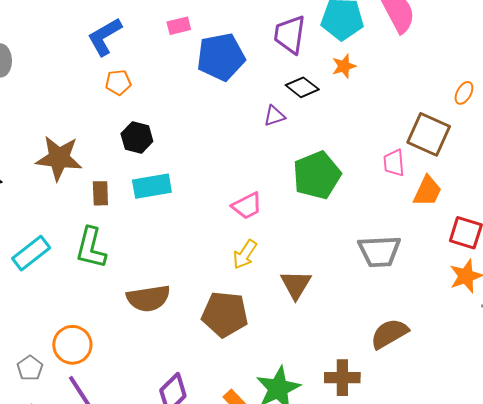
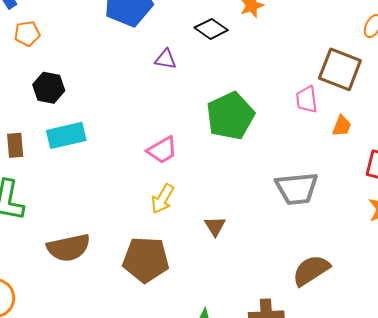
purple triangle: (274, 116) -> (166, 59), moved, turned 30
orange trapezoid: (428, 191) -> (342, 126), size x0.7
brown triangle: (296, 285) -> (215, 226), size x0.7

